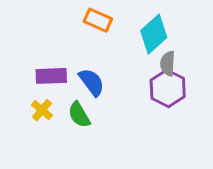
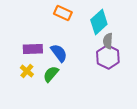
green semicircle: (79, 115) -> (51, 74), turned 72

